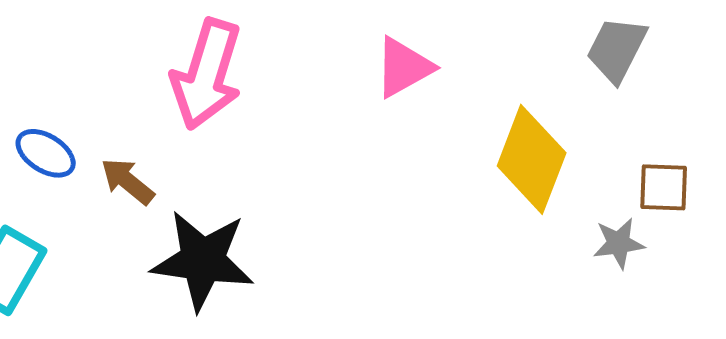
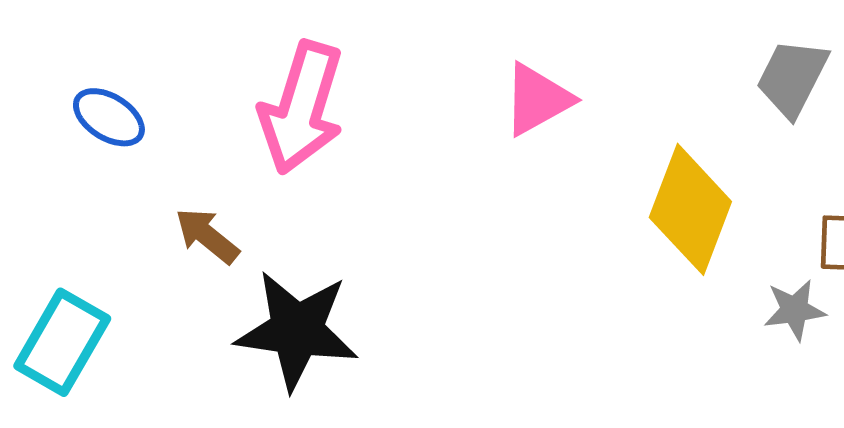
blue ellipse: (46, 153) -> (109, 117), moved

